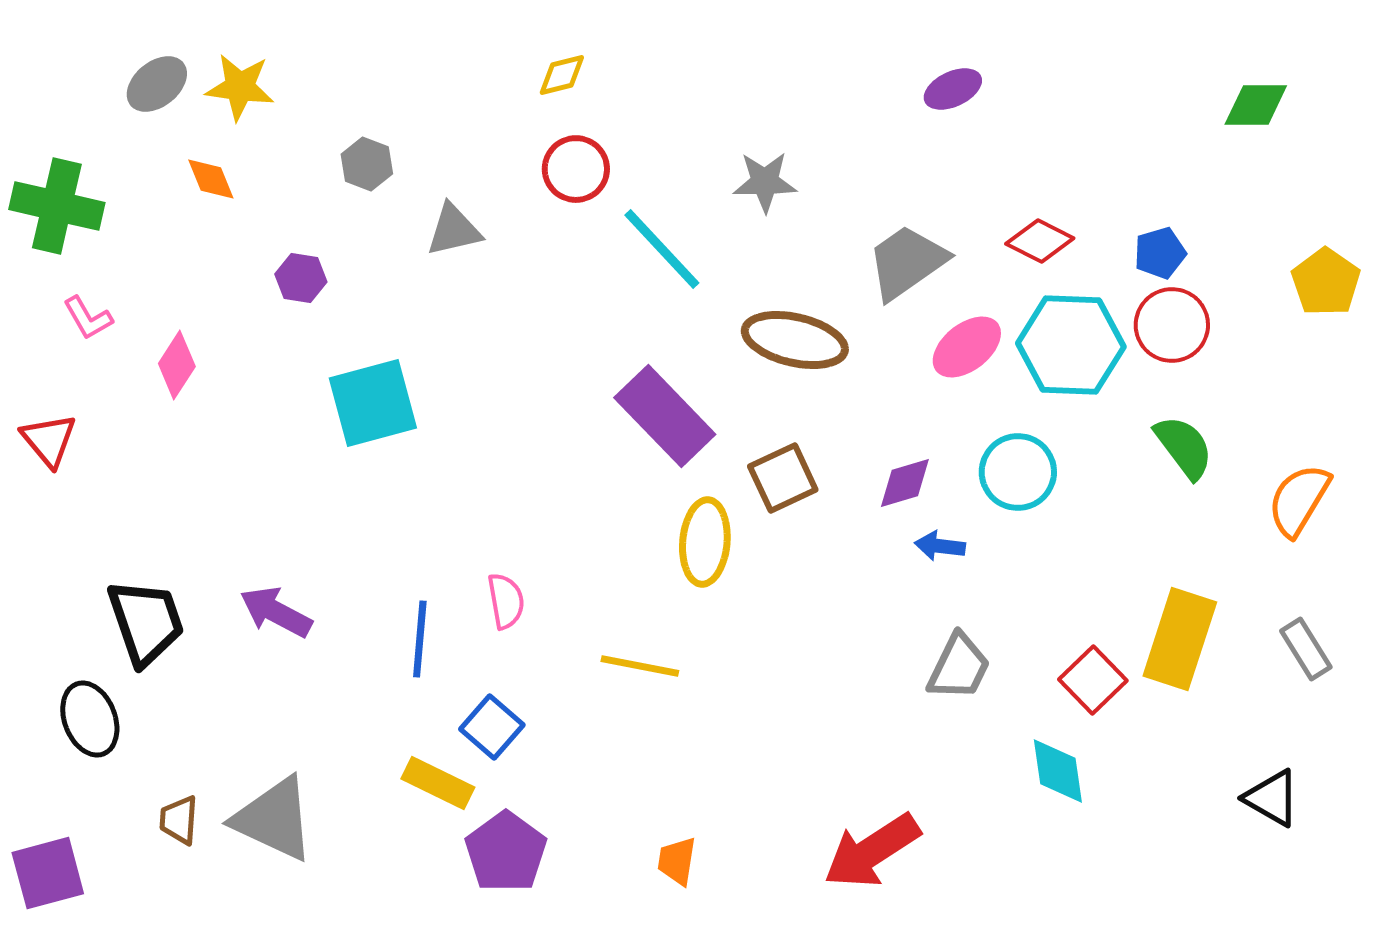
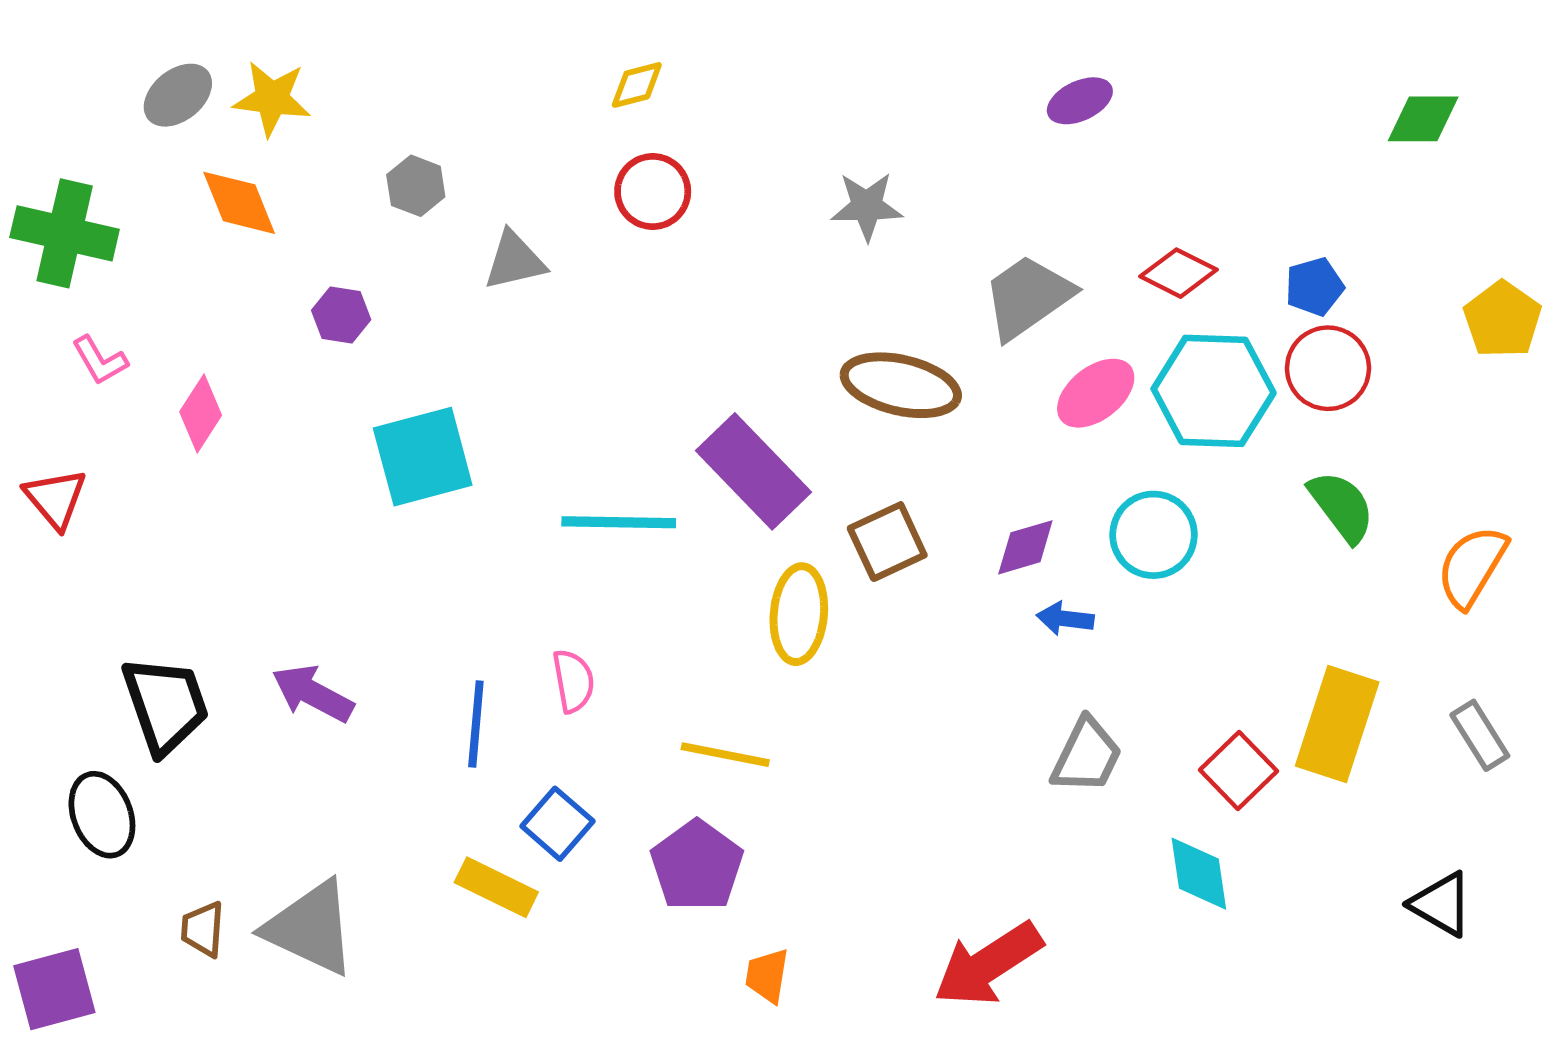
orange diamond: (211, 179) -> (239, 203), size x1.4
cyan line: (662, 249) -> (619, 522), moved, turned -46
purple pentagon: (506, 852) -> (697, 866), moved

